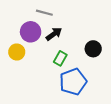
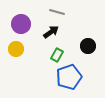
gray line: (44, 13) -> (57, 12), moved
purple circle: (31, 32) -> (21, 24), moved

